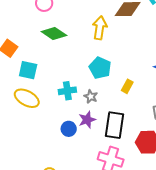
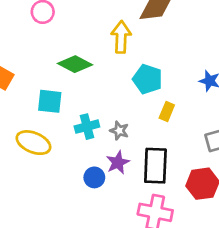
green diamond: (54, 34) -> (75, 64), moved
cyan pentagon: (100, 68) -> (148, 79), moved
cyan square: (28, 70) -> (50, 101), moved

